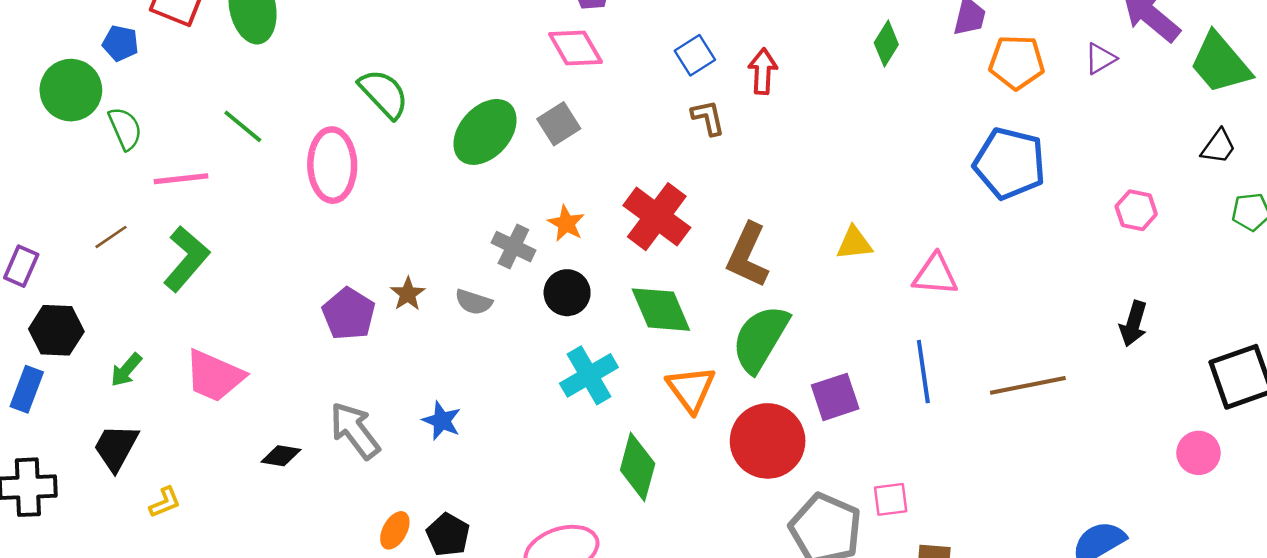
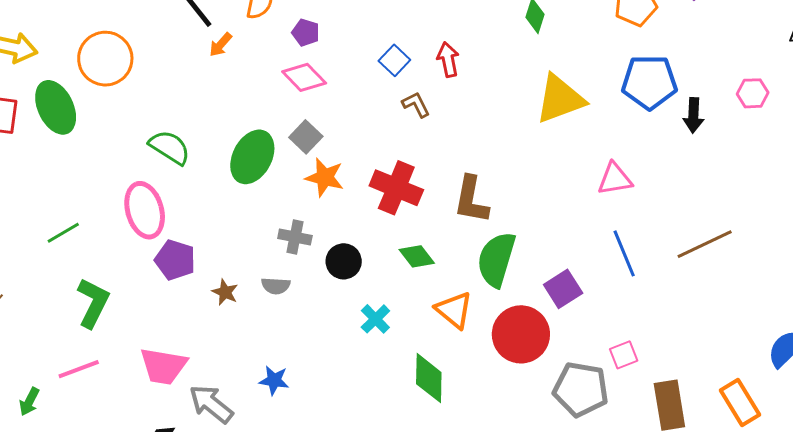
green line: (243, 126) -> (63, 233), moved, turned -56
pink line: (181, 179) -> (79, 369), moved
orange star: (566, 223) -> (325, 177), moved, size x1.4
yellow triangle: (854, 243) -> (560, 99), moved, size x1.8
green L-shape: (186, 259) -> (93, 303), moved
green diamond: (661, 310) -> (417, 256), size x0.7
purple pentagon: (349, 314) -> (175, 260), moved
black arrow: (1133, 324) -> (693, 115), moved
cyan cross: (589, 375) -> (375, 319), size x0.7
pink trapezoid: (214, 376) -> (163, 366), moved

